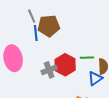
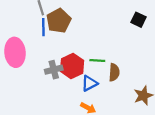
brown pentagon: (49, 26) -> (59, 21), turned -30
blue triangle: (95, 78) -> (89, 83), moved

